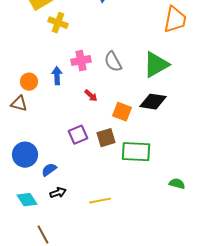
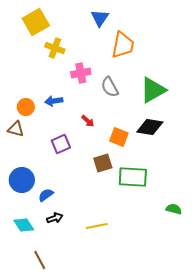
orange trapezoid: (175, 20) -> (123, 45), moved
pink cross: (81, 61) -> (81, 73), moved
blue arrow: (57, 76) -> (54, 101), turned -96
purple square: (78, 135) -> (61, 144), moved

